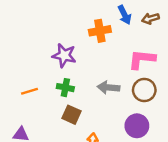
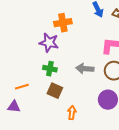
orange cross: (100, 31) -> (63, 23), moved
orange line: (30, 91) -> (22, 87), moved

